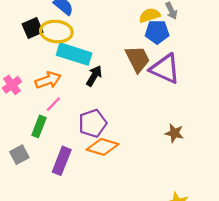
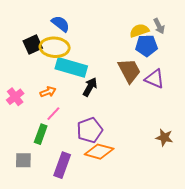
purple triangle: (165, 69) -> (154, 79), size x0.7
orange arrow: (48, 80) -> (48, 92), size x0.7
gray square: (19, 155) -> (23, 160), turned 30

